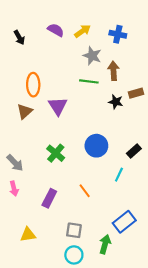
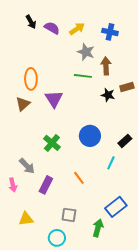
black arrow: (19, 37) -> (31, 22), moved
gray arrow: (15, 163) -> (27, 166), moved
pink arrow: (14, 189) -> (13, 185), moved
cyan circle: (74, 255) -> (57, 238), moved

